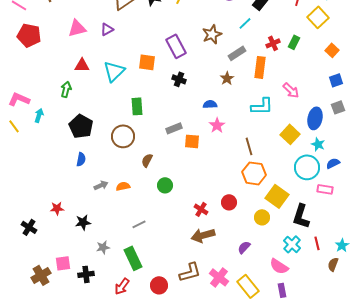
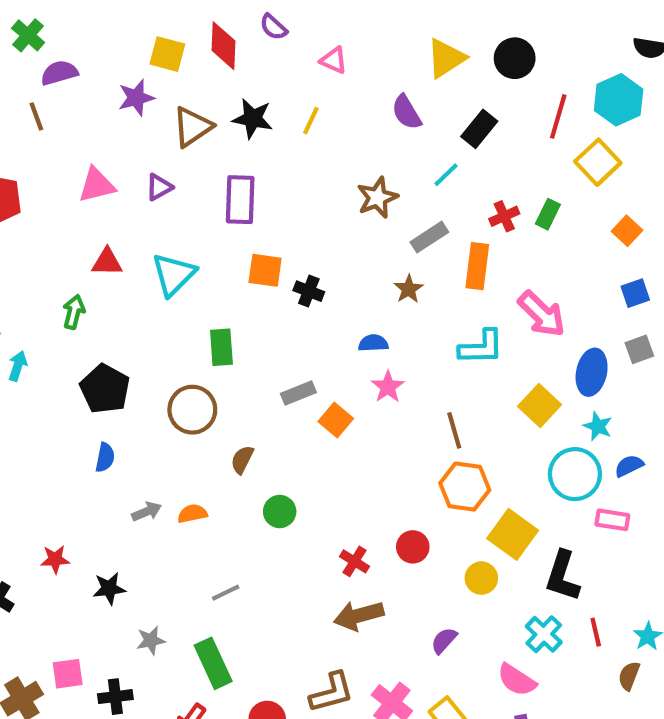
purple rectangle: (176, 46) -> (240, 200), moved, turned 30
orange square: (147, 62) -> (265, 270), moved
pink arrow: (291, 90) -> (542, 314), size x1.4
orange square: (192, 141) -> (336, 420), turned 35

